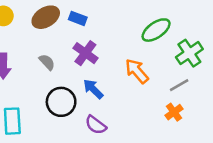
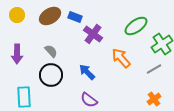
purple cross: (85, 53) -> (93, 34), moved
black circle: (61, 102) -> (51, 75), moved
orange cross: (174, 112) -> (154, 99), moved

